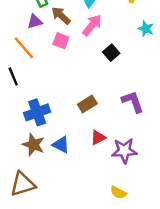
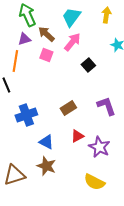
orange line: (24, 48) -> (15, 61), turned 50
brown star: (33, 145) -> (46, 166), moved
purple star: (124, 151) -> (99, 147), turned 30
yellow semicircle: (118, 192) -> (94, 182), size x1.5

